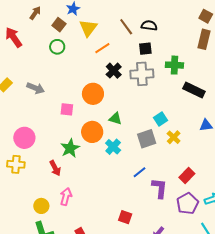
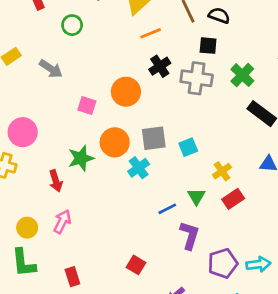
green circle: (57, 47) -> (72, 25), moved
green cross: (174, 65) -> (242, 75), turned 30
green triangle: (115, 119) -> (196, 196), moved, turned 32
cyan square: (161, 119) -> (188, 147), moved
gray square: (147, 139) -> (154, 138), moved
red rectangle: (187, 176) -> (233, 199), moved

